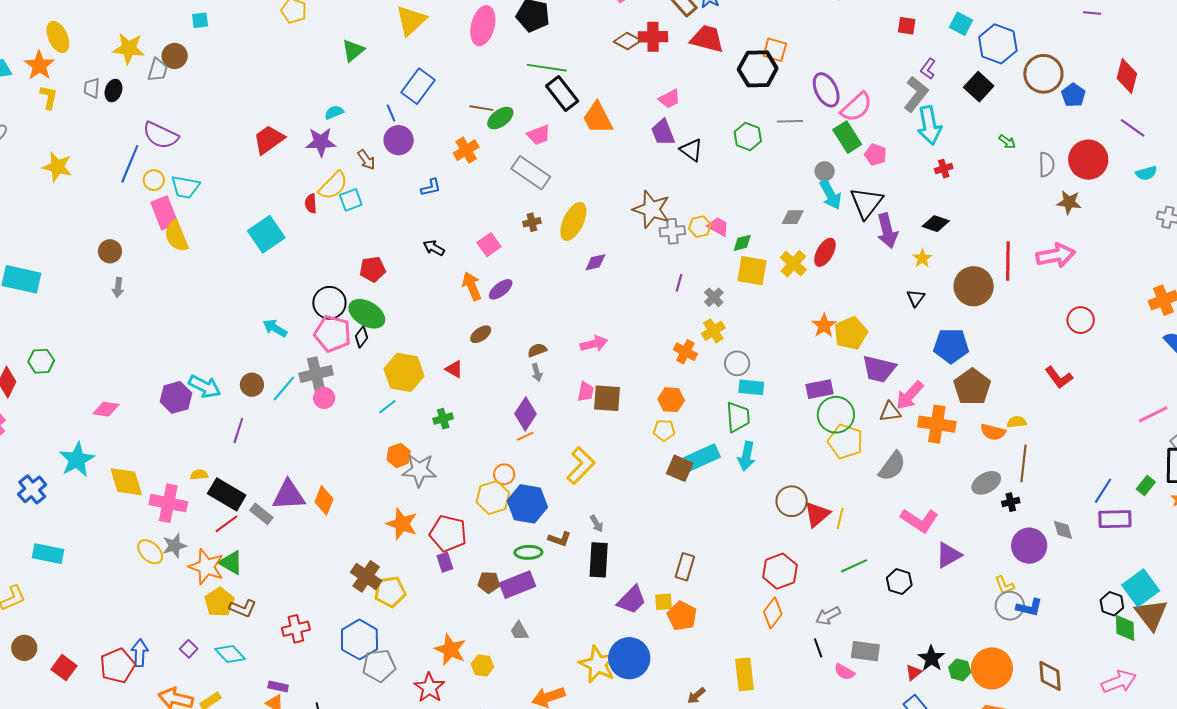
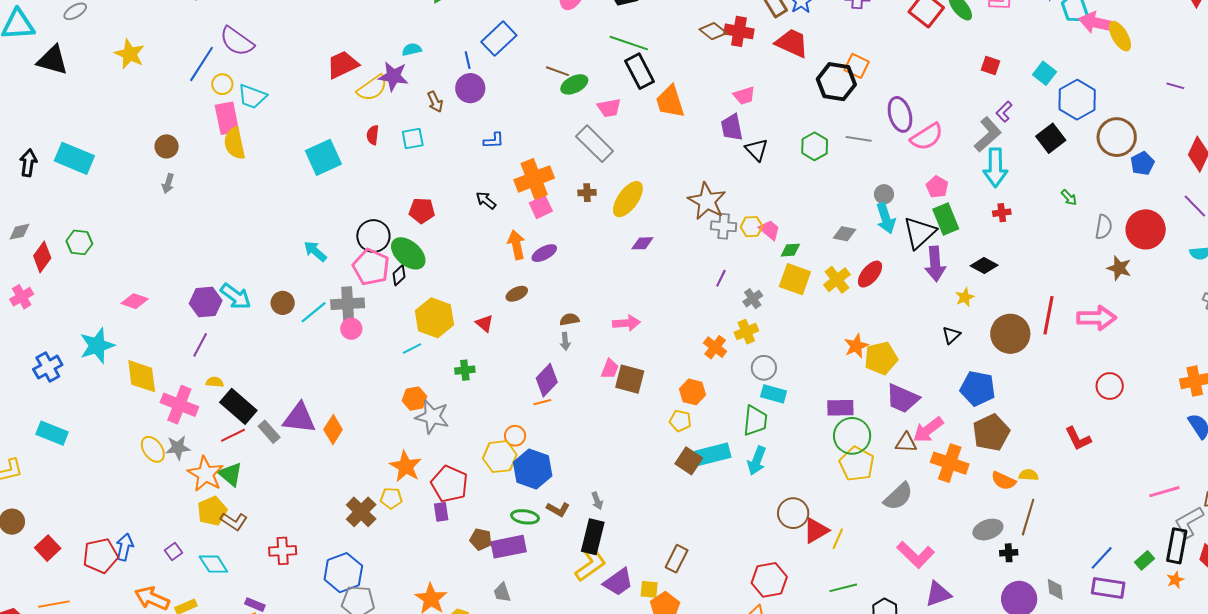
green rectangle: (847, 137) -> (946, 219), moved
orange cross: (466, 150) -> (534, 179), moved, size x1.5
yellow semicircle: (333, 186) -> (372, 88), moved
purple line: (238, 431) -> (200, 345), moved
yellow L-shape: (581, 466) -> (590, 564), moved
yellow pentagon: (390, 592) -> (391, 498), moved, size x0.7

